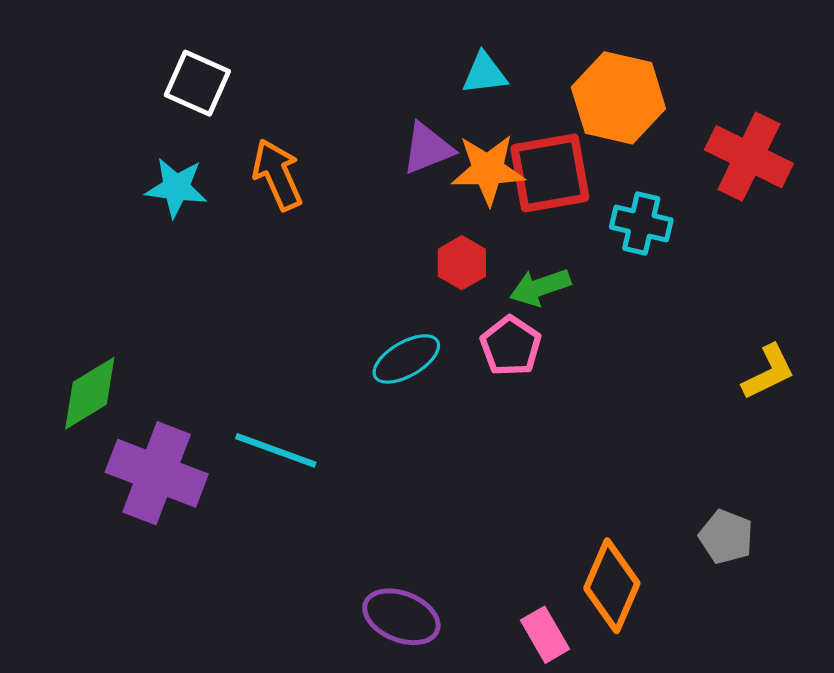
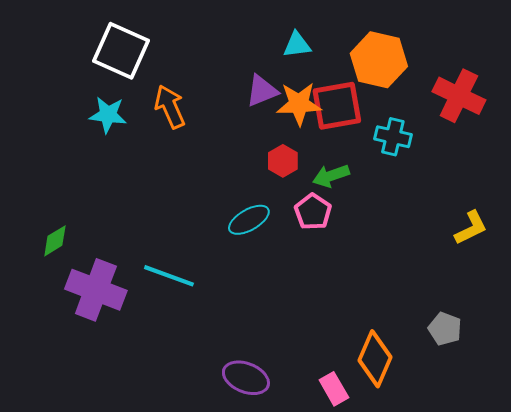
white square: (197, 83) -> (121, 51), size x1.4
green diamond: (90, 393) -> (55, 241), size x0.7

